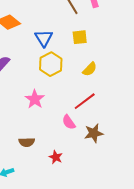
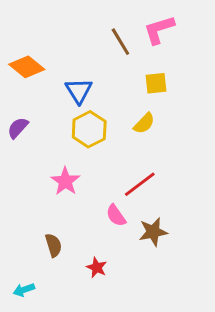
yellow square: (80, 37) -> (156, 83), moved
yellow semicircle: (90, 69) -> (144, 123), moved
brown semicircle: (27, 142) -> (54, 245), turned -105

